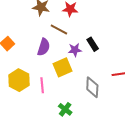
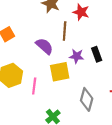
brown line: (59, 29) -> (65, 31), turned 54
purple semicircle: (44, 47) -> (44, 46), turned -78

